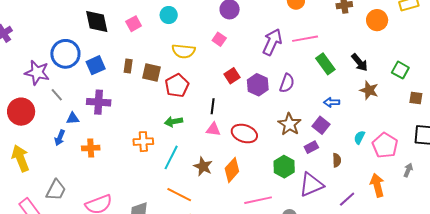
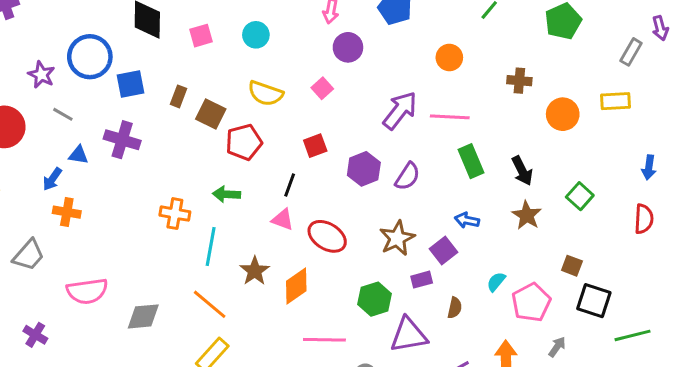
purple star: (37, 73) -> (41, 75), size x0.7
red square: (232, 76) -> (315, 146), moved
gray line: (57, 95) -> (63, 114), turned -32
brown square: (416, 98) -> (572, 266), moved
orange cross: (91, 148) -> (67, 212), moved
cyan line: (171, 157) -> (211, 246), turned -30

